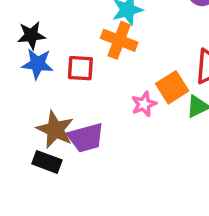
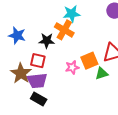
black star: (31, 35) -> (47, 41), moved
red square: (80, 68) -> (38, 61), moved
black rectangle: (47, 162) -> (39, 99), moved

